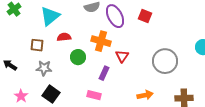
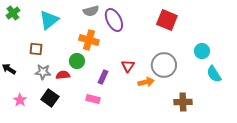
red square: (145, 16) -> (167, 20), moved, size x1.5
red semicircle: (64, 37) -> (63, 75), moved
orange cross: (101, 41) -> (89, 40), moved
red triangle: (122, 56) -> (128, 66), moved
orange arrow: (145, 95) -> (146, 82), moved

